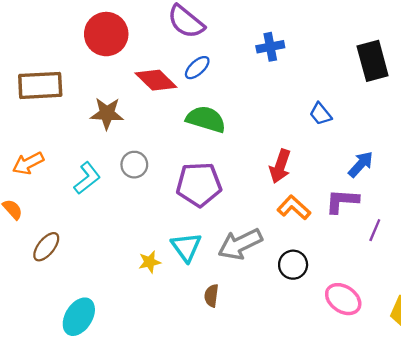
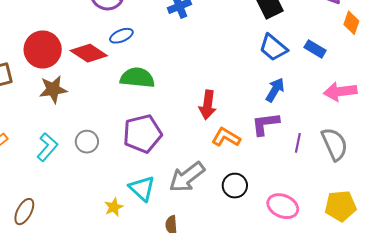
red circle: (106, 34) -> (43, 50), moved
blue ellipse: (197, 68) -> (121, 36), turned 30
blue trapezoid: (320, 114) -> (273, 48), moved, size x1.4
gray circle: (134, 165) -> (87, 142), moved

